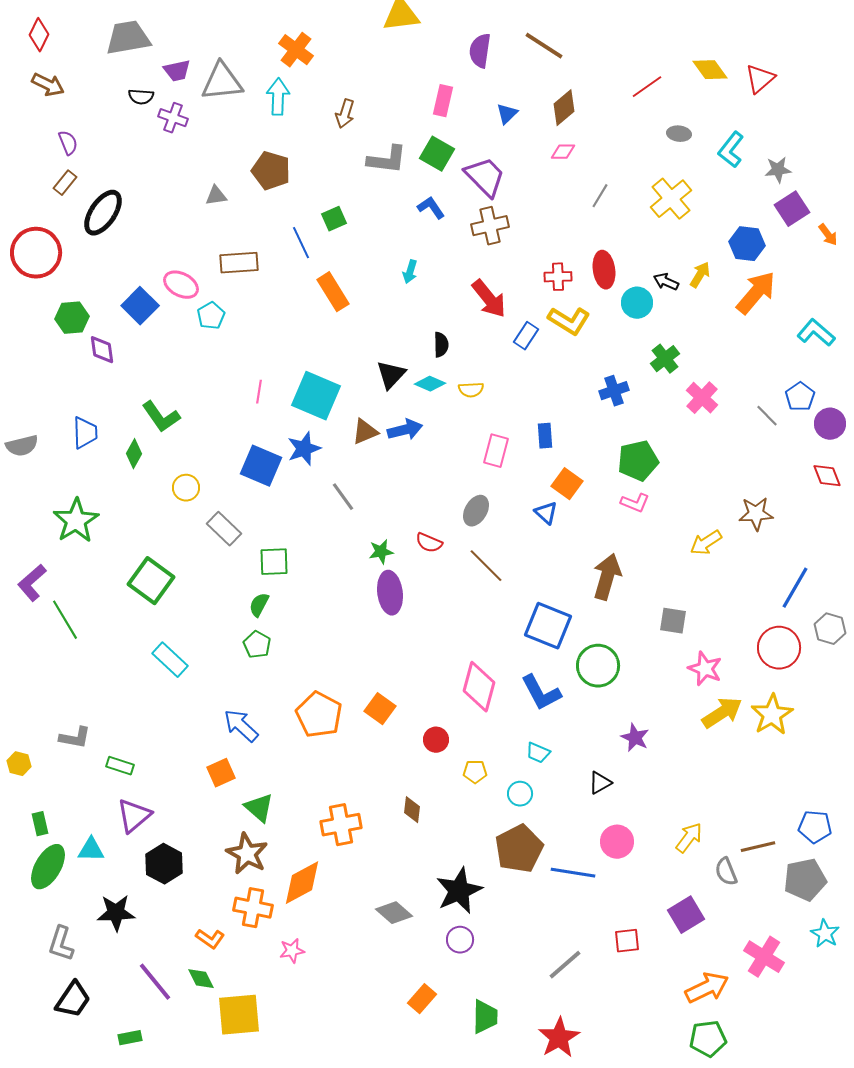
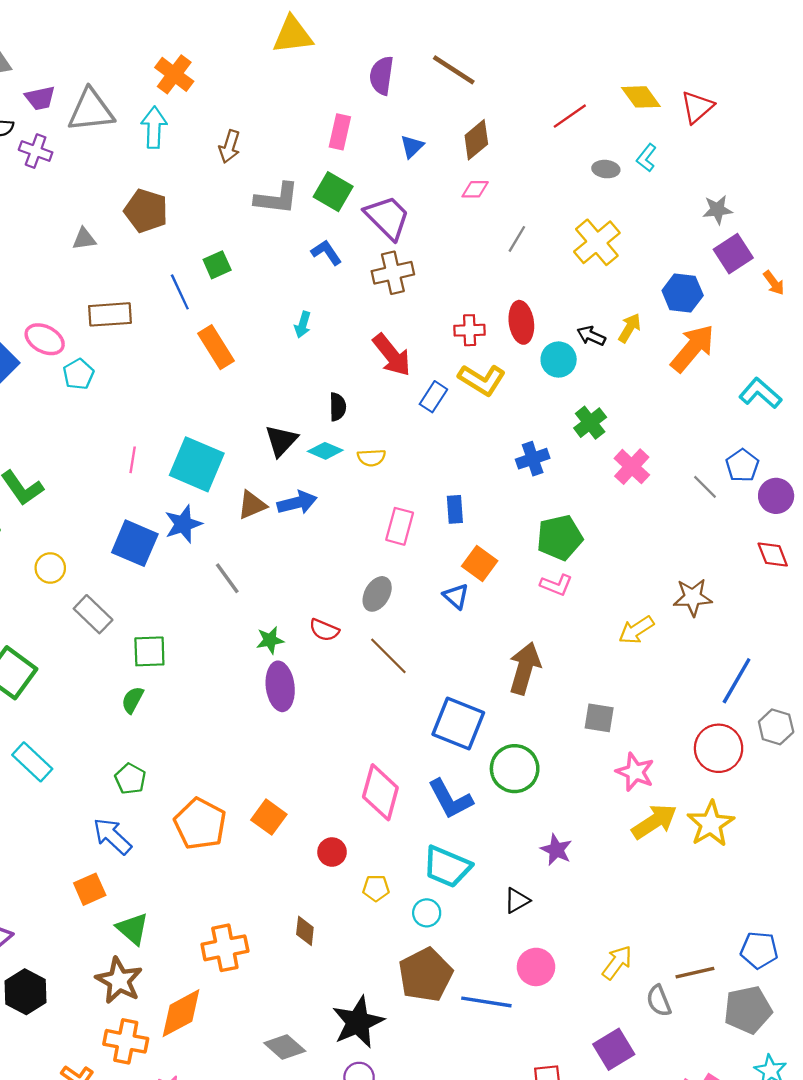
cyan L-shape: (731, 150) -> (646, 158), moved, size x0.7
green pentagon: (257, 645) -> (130, 779), moved
cyan trapezoid: (538, 753) -> (447, 867), size x1.8

